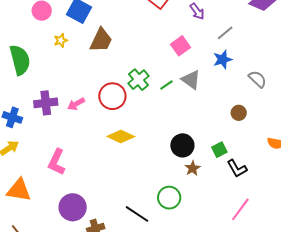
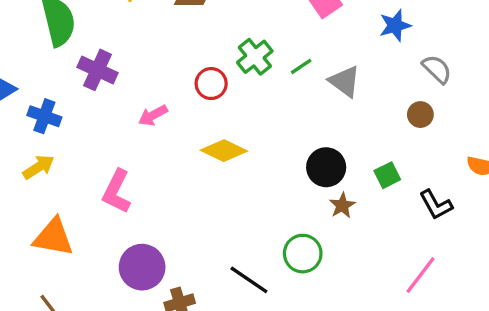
gray semicircle: (257, 79) -> (437, 69), moved
gray triangle: (191, 80) -> (345, 81), moved
red circle: (112, 96) -> (211, 84), size x0.7
purple cross: (46, 103) -> (98, 70), moved, turned 30
pink arrow: (76, 104) -> (153, 115), moved
black L-shape: (237, 169) -> (436, 205), moved

